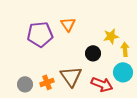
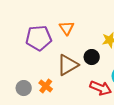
brown triangle: (71, 76) -> (68, 65), moved, turned 35
orange cross: (47, 82) -> (46, 86), turned -32

